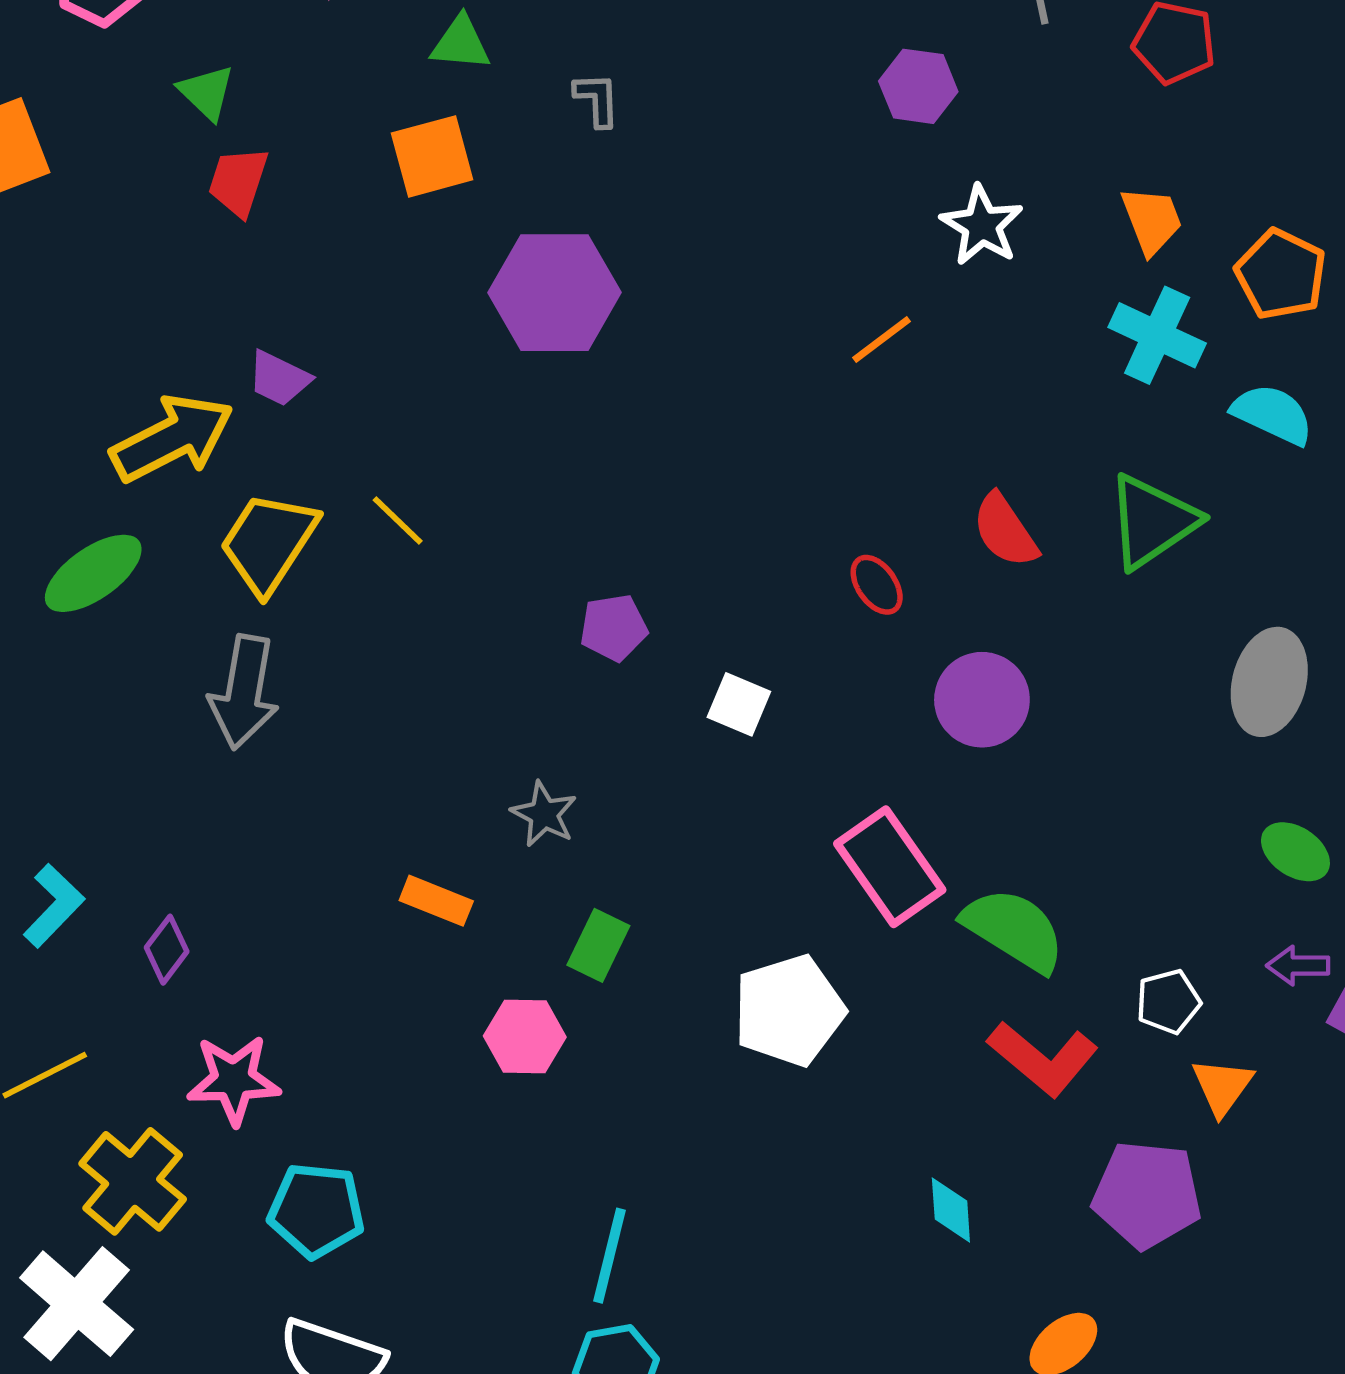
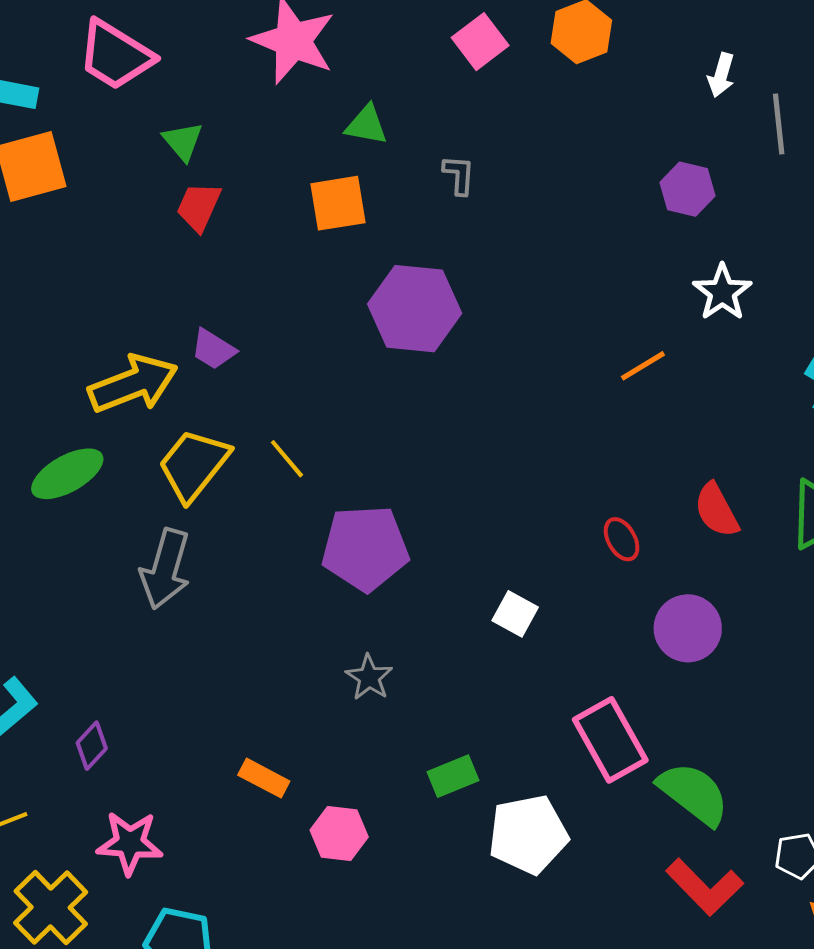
purple pentagon: (614, 628) -> (365, 548), moved, size x1.8
orange rectangle: (436, 901) -> (264, 778), moved
green rectangle: (598, 945) -> (453, 776), moved, turned 36

